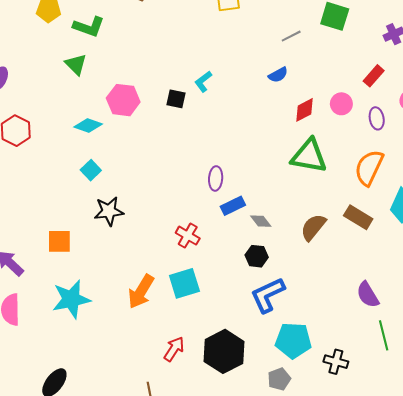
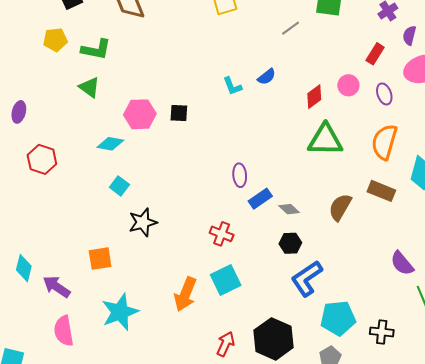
blue semicircle: (278, 75) -> (267, 77), moved
cyan L-shape: (203, 82) -> (232, 86), moved, turned -65
black square: (176, 99) -> (179, 113), moved

